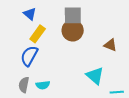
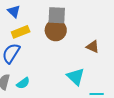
yellow rectangle: (38, 34) -> (21, 32), turned 30
cyan semicircle: (43, 85) -> (23, 83), turned -32

